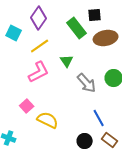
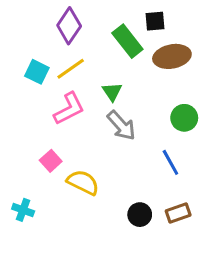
cyan square: (14, 33) -> (37, 72), moved
gray arrow: (87, 83) -> (121, 126), moved
blue line: (99, 118) -> (170, 162), moved
brown rectangle: (110, 140) -> (178, 213), turned -56

